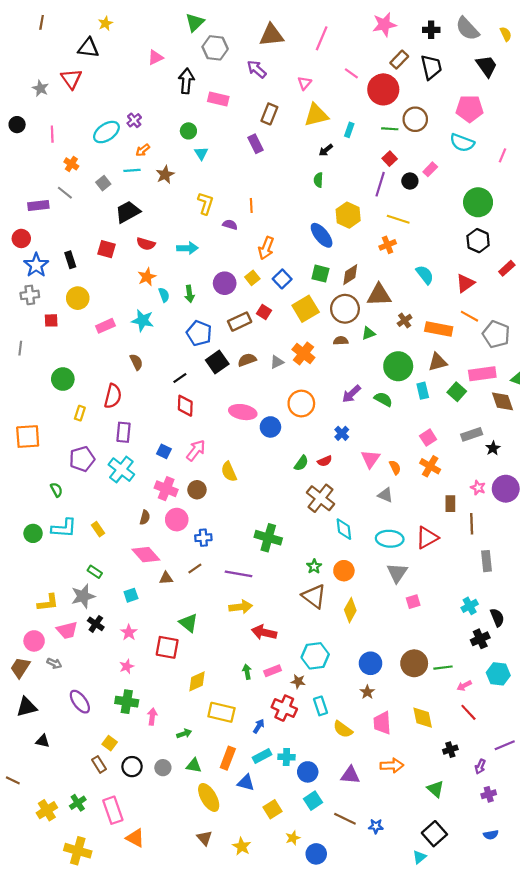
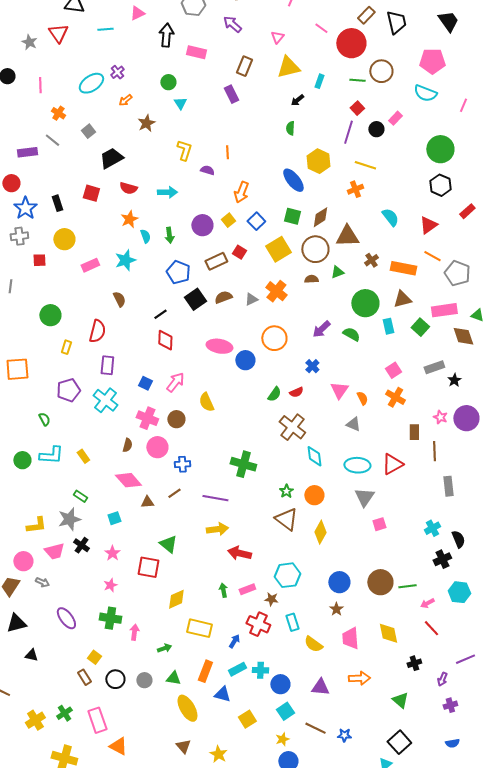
cyan line: (132, 170) -> (105, 29), moved
cyan star: (143, 320) -> (125, 260), turned -30
yellow star: (293, 838) -> (282, 739), moved

